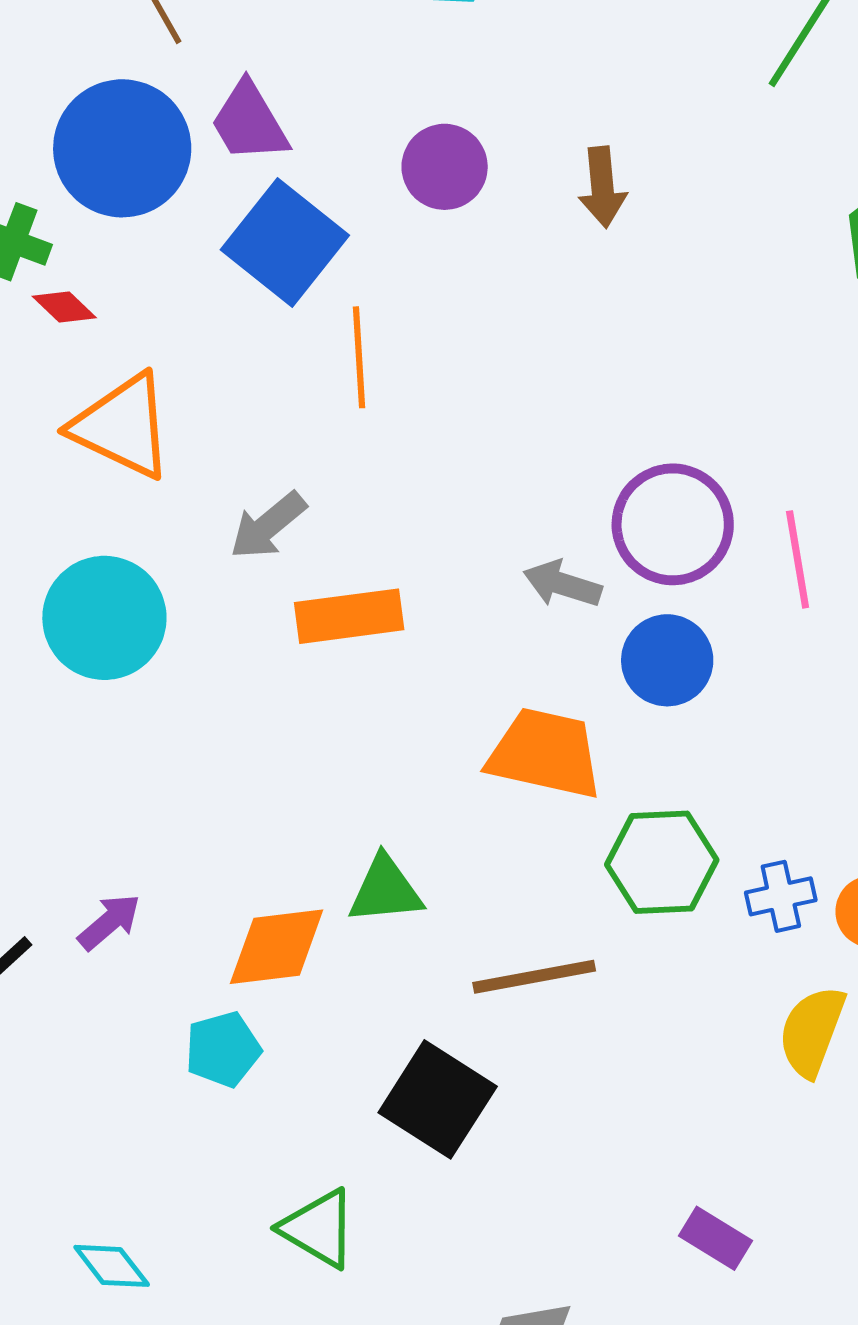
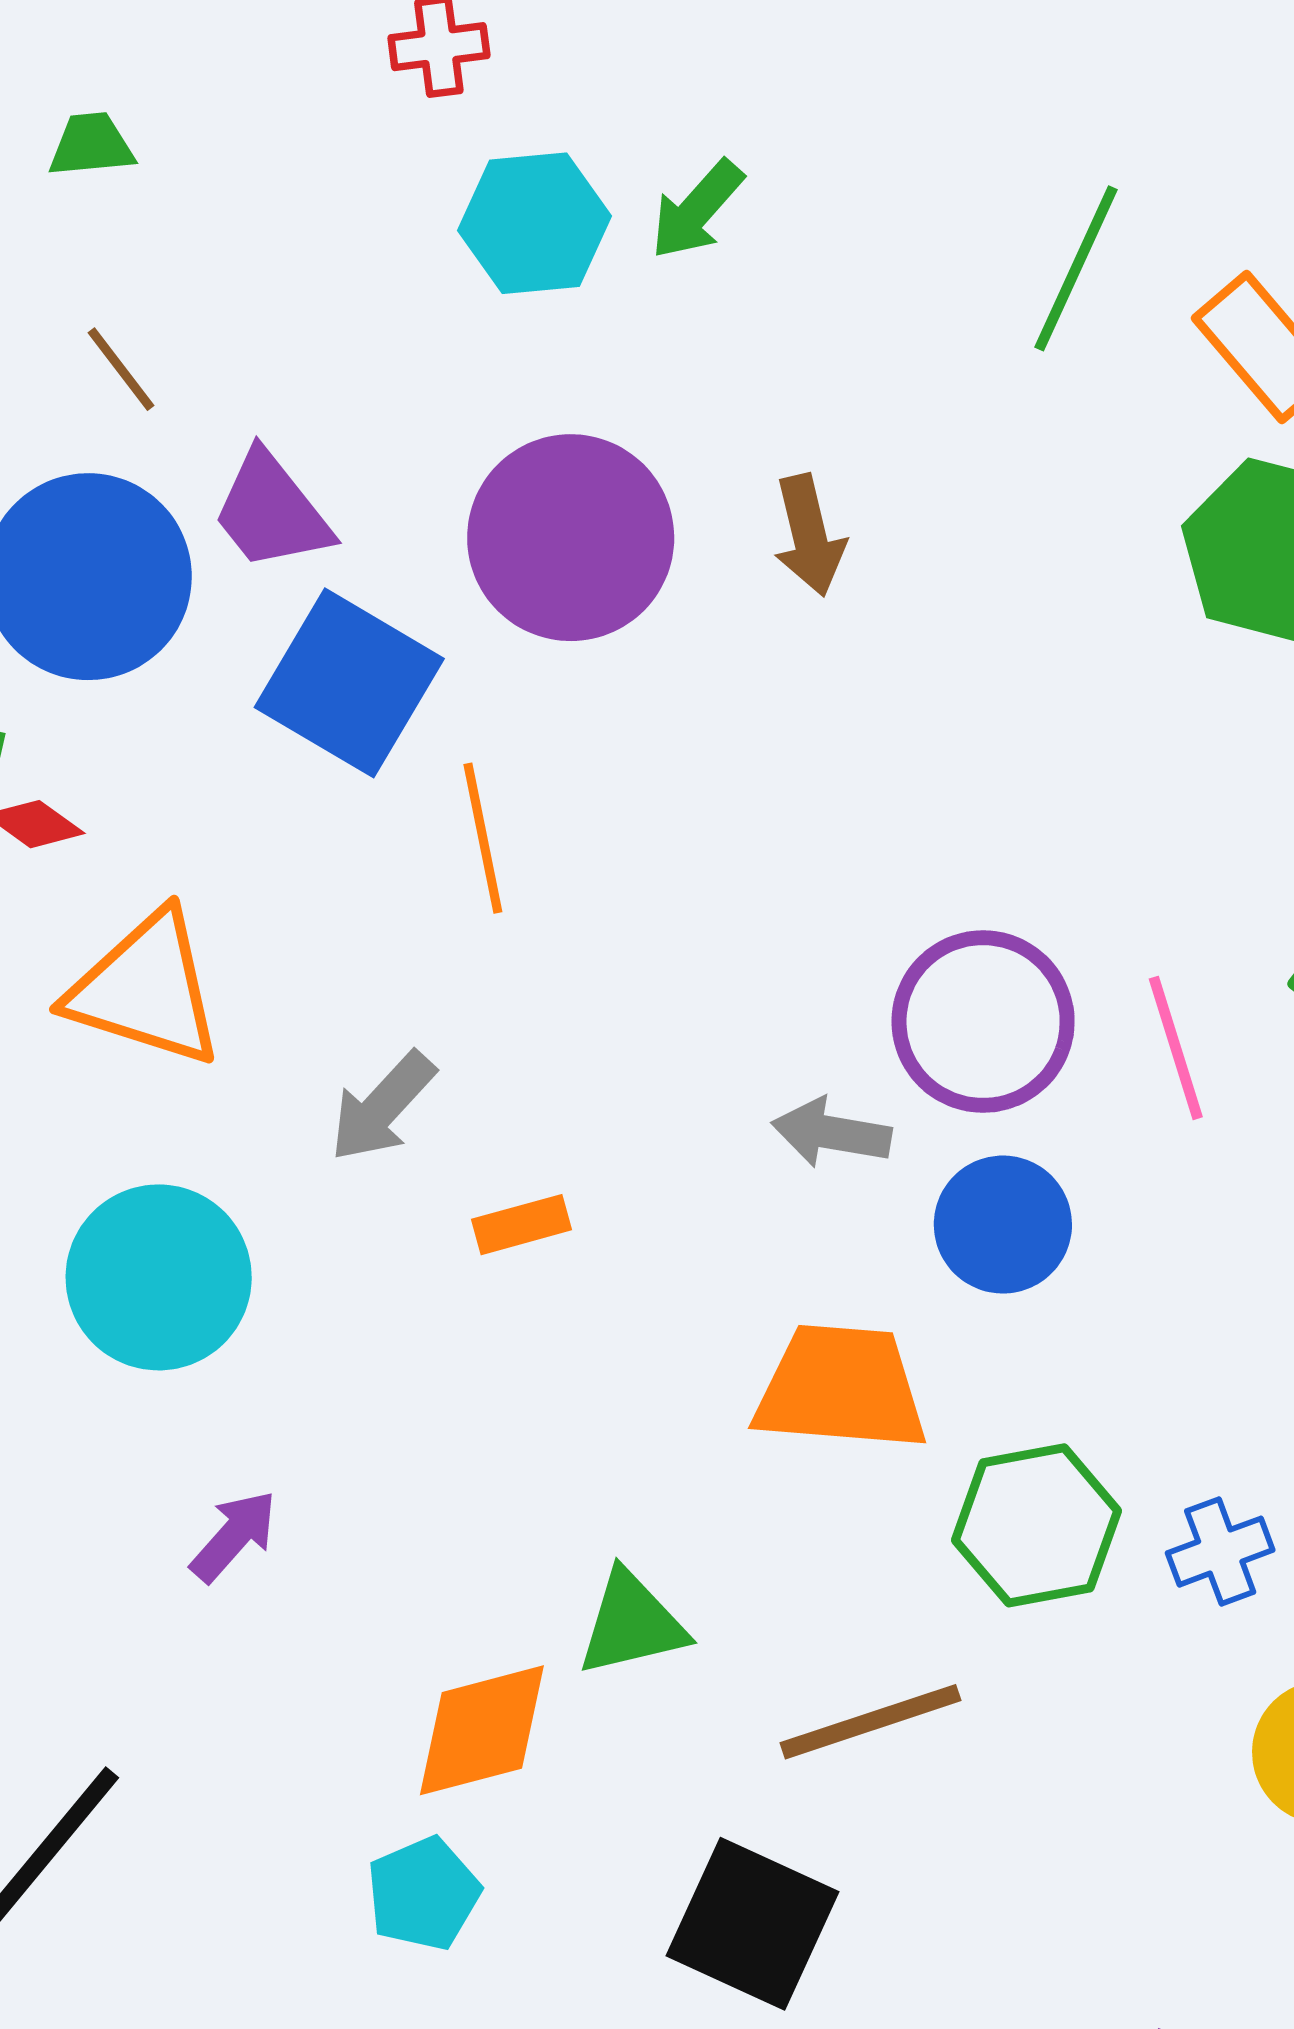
purple circle: (445, 167) -> (571, 538), size x1.6
orange rectangle: (349, 616) -> (522, 1225), size x0.6
purple arrow: (109, 922) -> (234, 1536), moved

